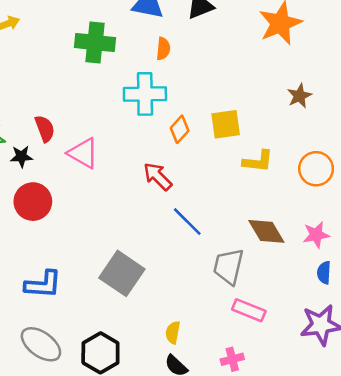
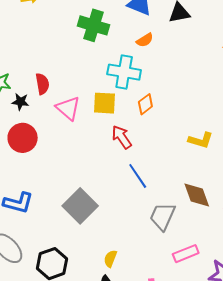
orange semicircle: (163, 49) -> (145, 40), turned 42
yellow square: (226, 124) -> (104, 103), moved
pink rectangle: (249, 310) -> (186, 254), moved, turned -55

